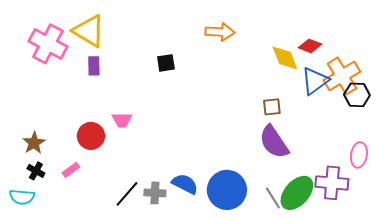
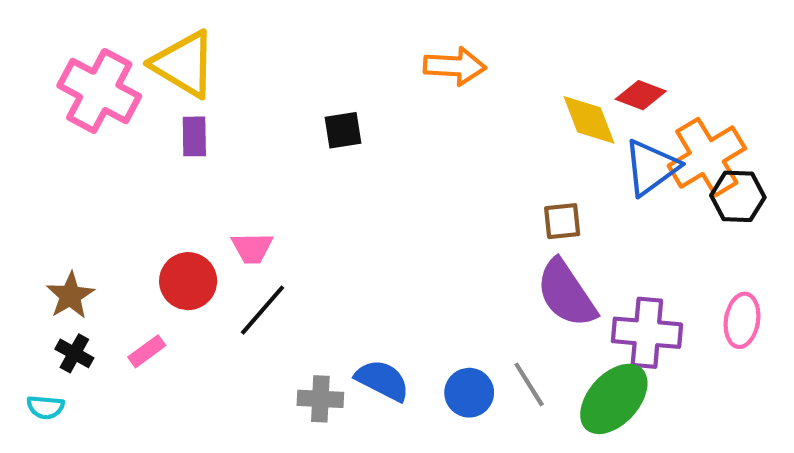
purple cross: (332, 183) -> (647, 333), moved
blue circle: (227, 190) -> (469, 393), size x0.6
black line: (127, 194) -> (262, 310), moved
cyan semicircle: (22, 197) -> (45, 407), size x0.7
gray line: (273, 198) -> (529, 384), moved

